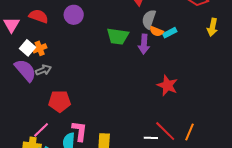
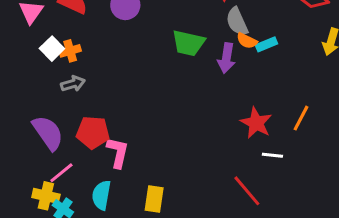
gray semicircle: (149, 19) -> (237, 22), turned -48
purple semicircle: (25, 70) -> (48, 133), moved
pink L-shape: (79, 131) -> (118, 152), moved
orange line: (190, 132) -> (301, 118), moved
white line: (151, 138) -> (272, 155), moved

